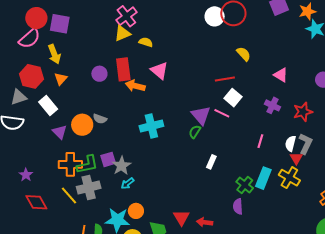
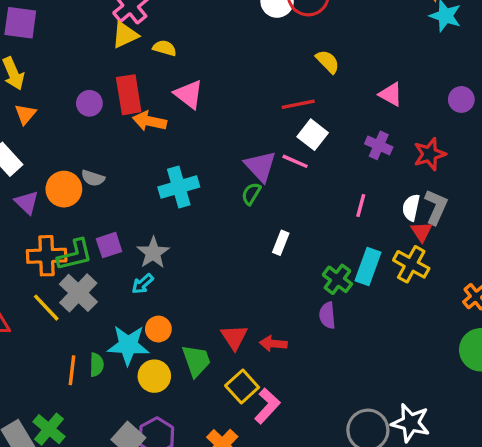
gray star: (121, 166) -> (153, 253), moved
gray cross: (89, 187) -> (78, 293), turned -30

